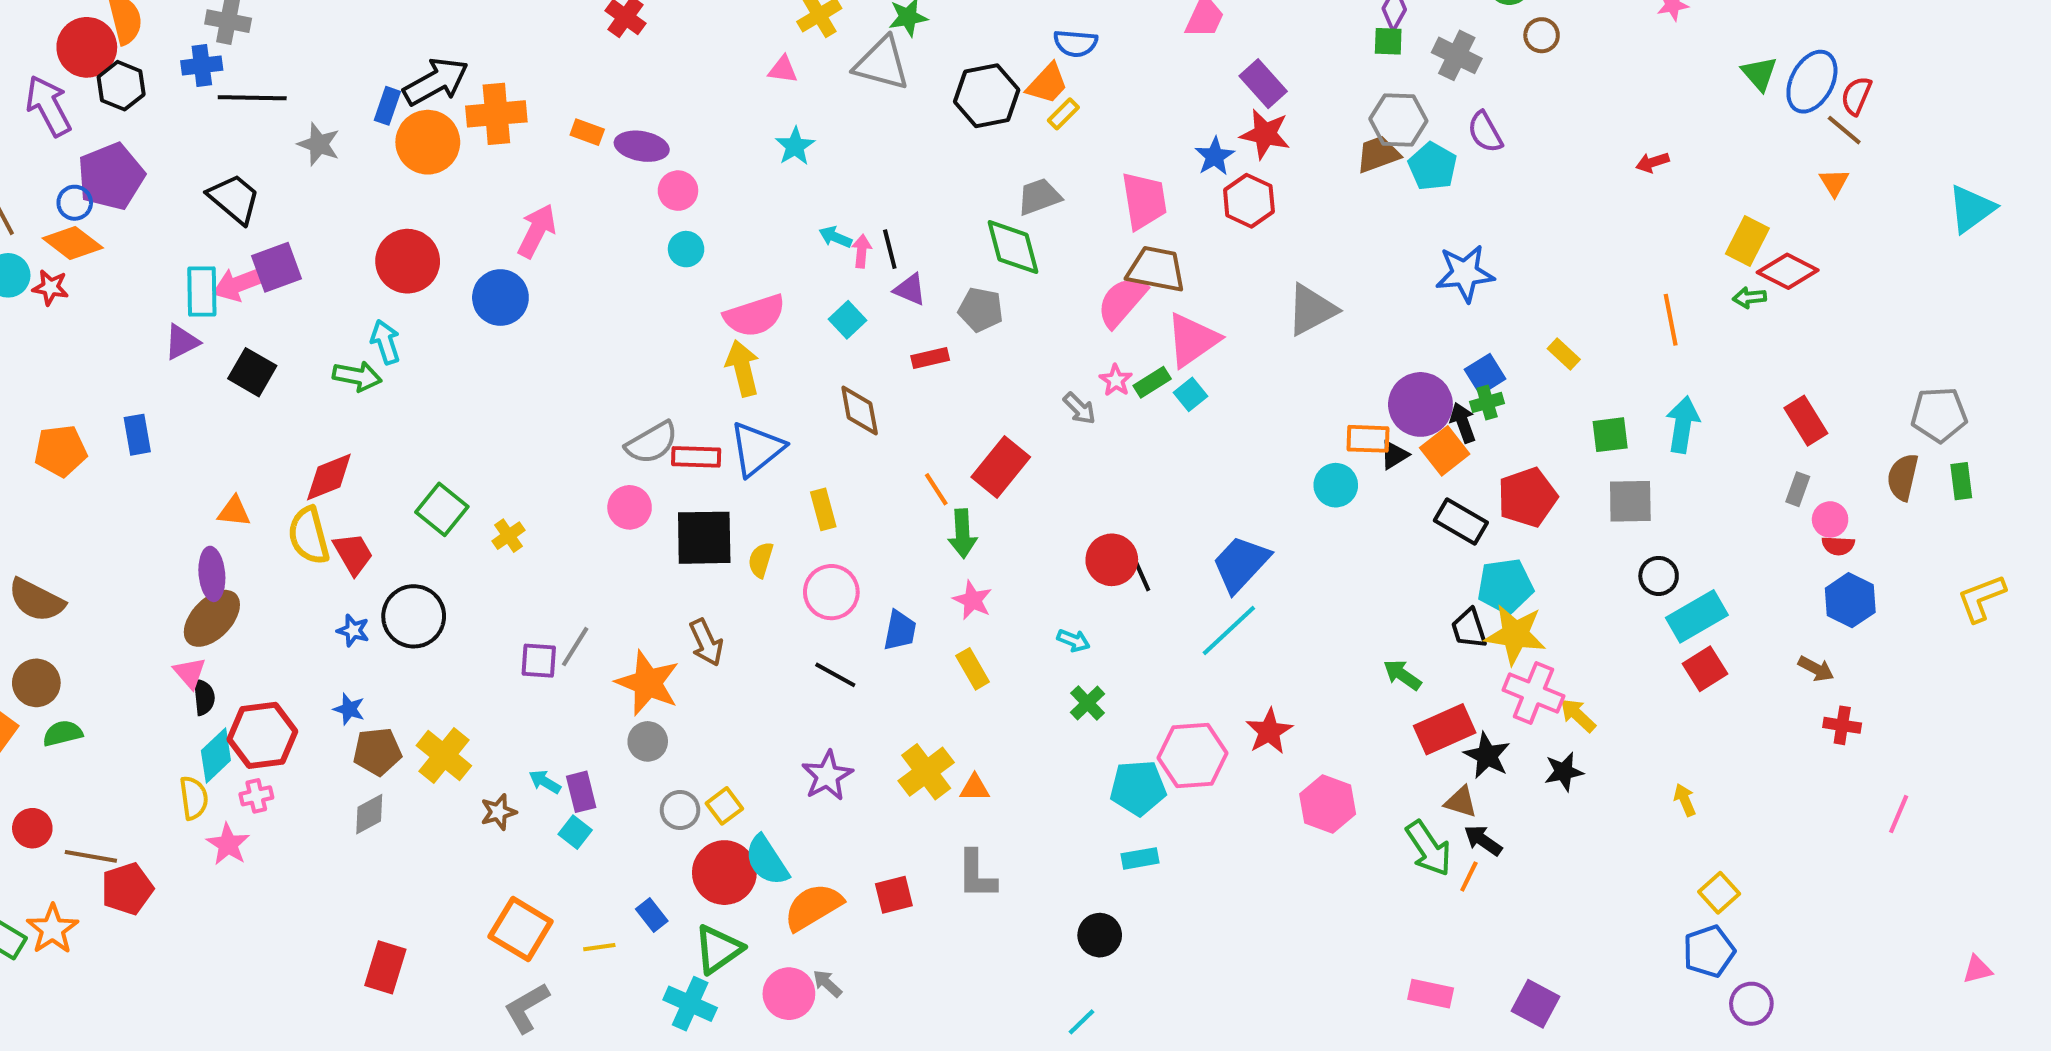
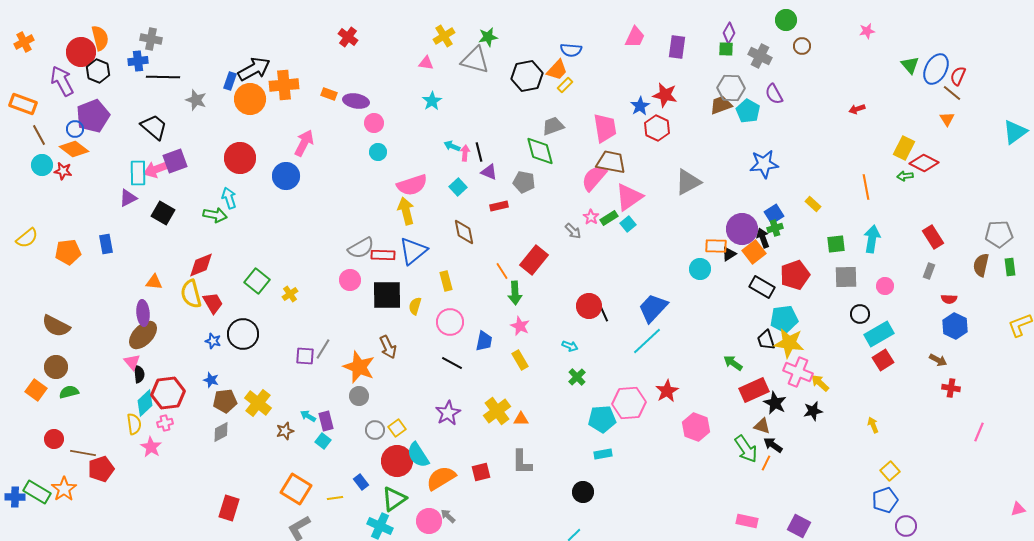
purple rectangle: (1263, 84) -> (677, 47), moved, turned 50
pink circle: (1830, 519) -> (885, 286), moved

